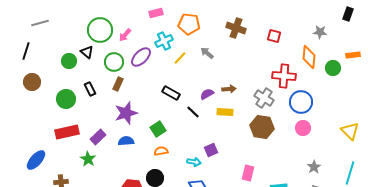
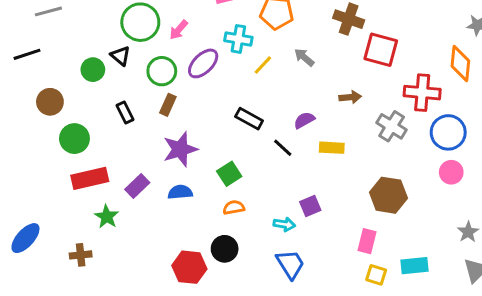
red square: (274, 36) -> (381, 50), moved, size x1.6
cyan cross: (164, 41) -> (238, 39), turned 36
black line: (26, 51) -> (27, 54), turned 54
brown circle: (32, 82) -> (50, 102), moved
brown arrow: (229, 89) -> (350, 97), moved
green circle: (66, 99) -> (74, 139), moved
brown hexagon: (262, 127) -> (388, 195), moved
green star: (88, 159) -> (107, 217), moved
blue ellipse: (36, 160) -> (25, 238), moved

